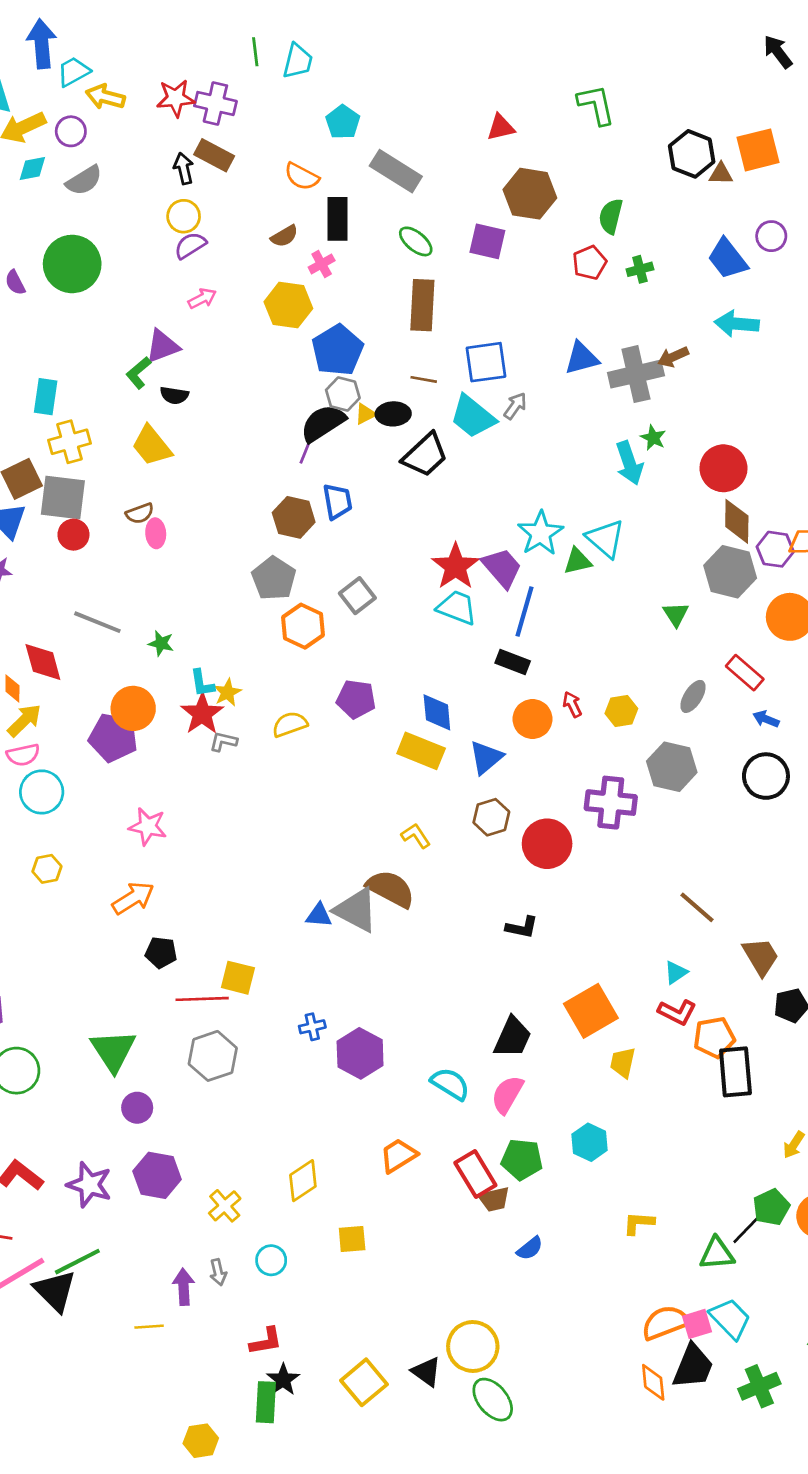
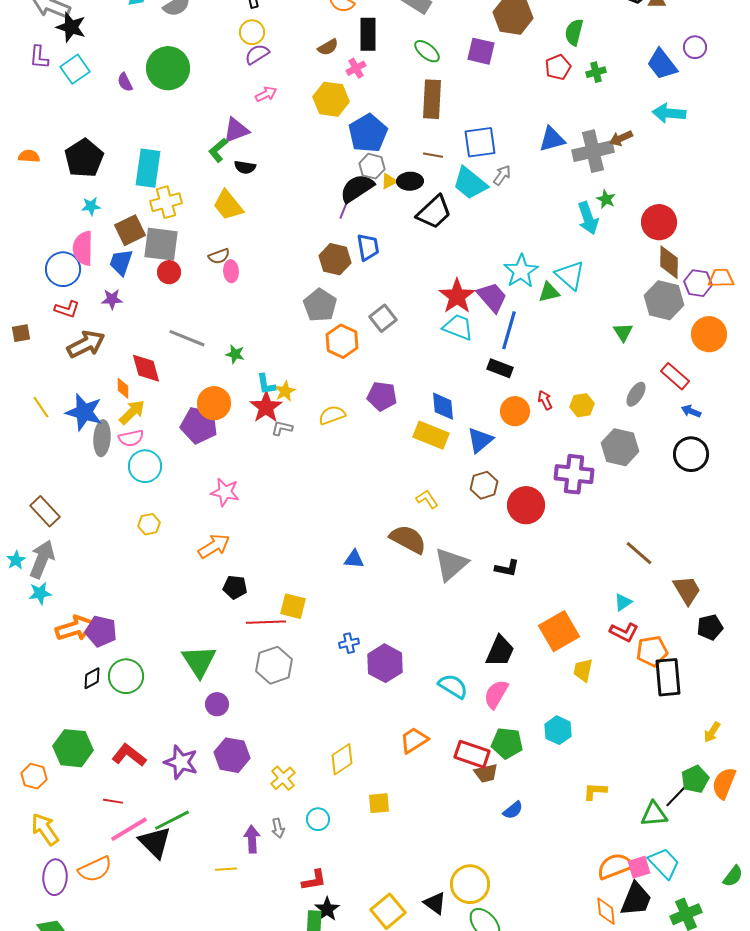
cyan rectangle: (46, 397) -> (148, 168), size x1.4
gray triangle: (356, 910) -> (451, 564), moved, turned 51
red rectangle: (475, 1174) -> (472, 754), turned -40

